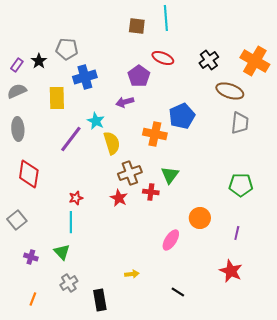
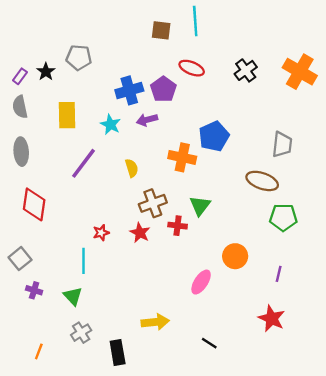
blue cross: (85, 77) -> (129, 90), moved
gray semicircle: (17, 91) -> (20, 107), turned -78
brown ellipse: (230, 91) -> (262, 181), moved
cyan star: (96, 121) -> (111, 125), moved
yellow semicircle: (112, 143) -> (132, 168), size x0.7
red star: (76, 198) -> (101, 233), moved
purple cross: (31, 257) -> (34, 290), moved
yellow arrow: (132, 274) -> (155, 322), size x1.6

